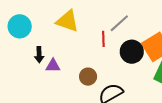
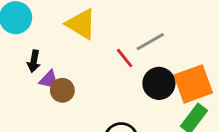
red line: (103, 39) -> (125, 58), turned -49
brown circle: (88, 77) -> (62, 90), moved

